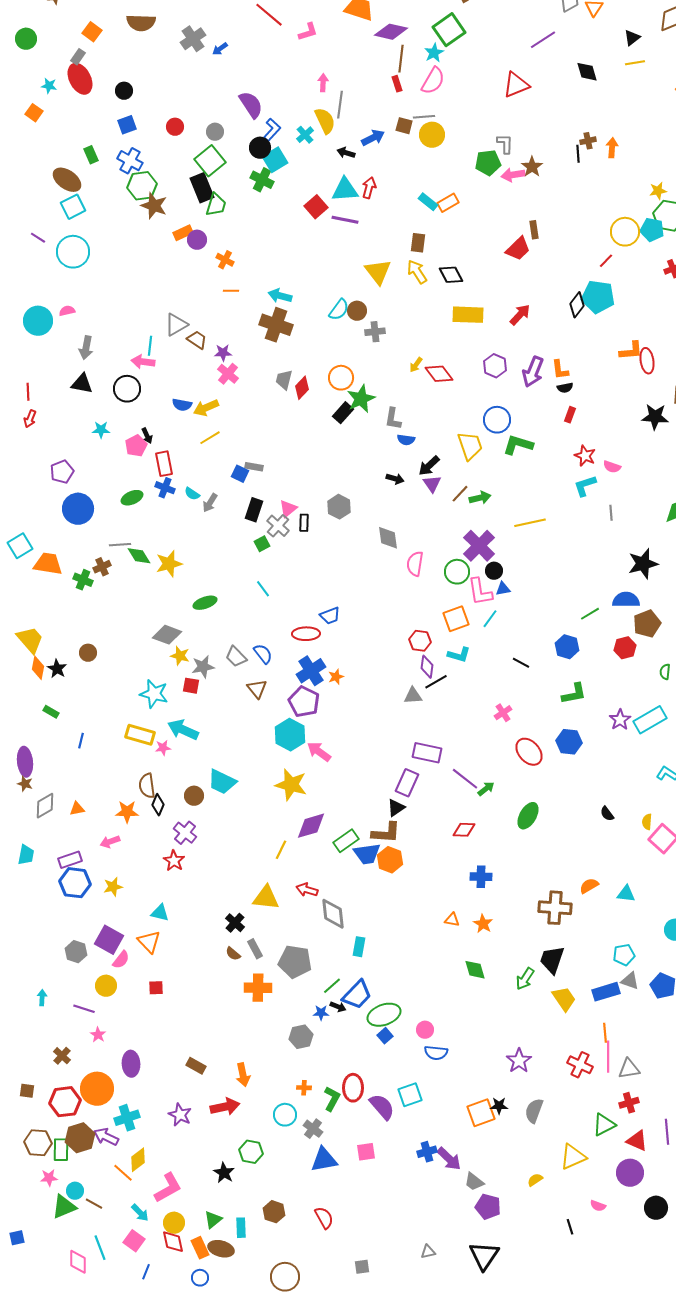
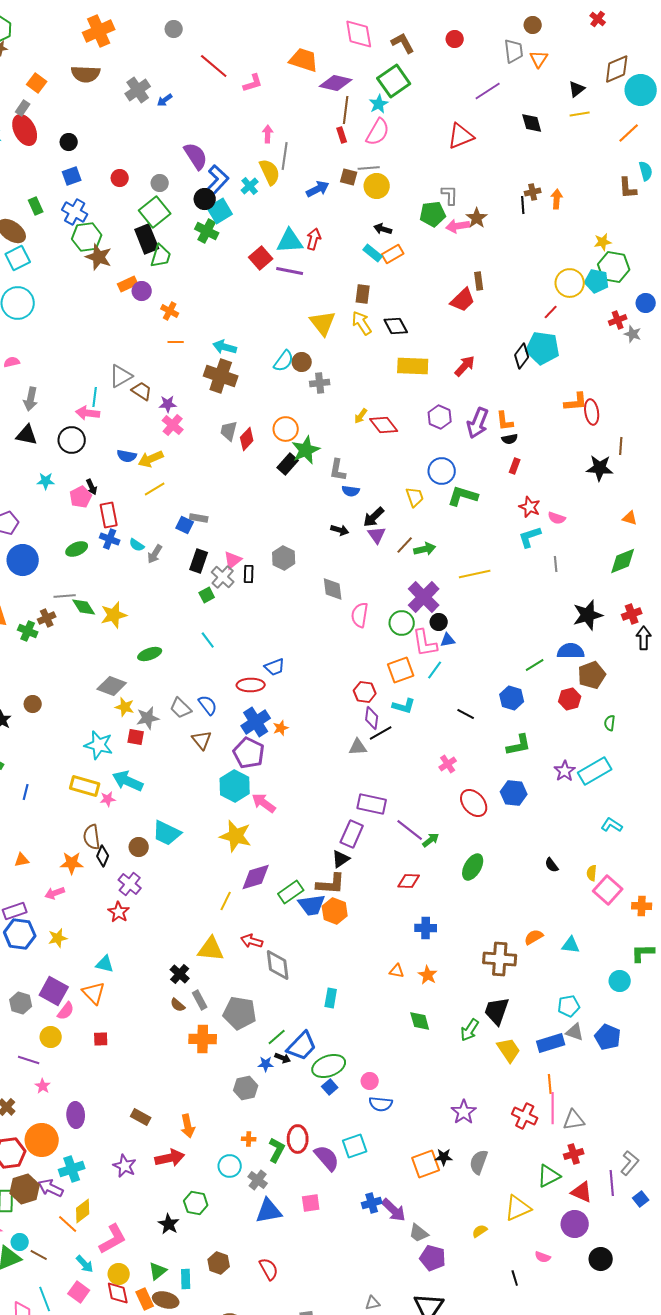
blue L-shape: (272, 130) -> (217, 181), size x1.4
black arrow: (346, 153) -> (383, 229), moved
yellow trapezoid: (470, 446) -> (415, 497), size x0.7
cyan rectangle: (359, 947) -> (331, 998), moved

